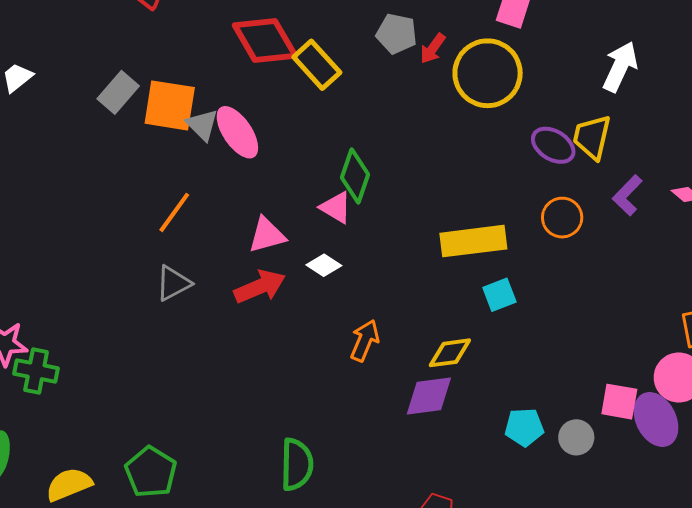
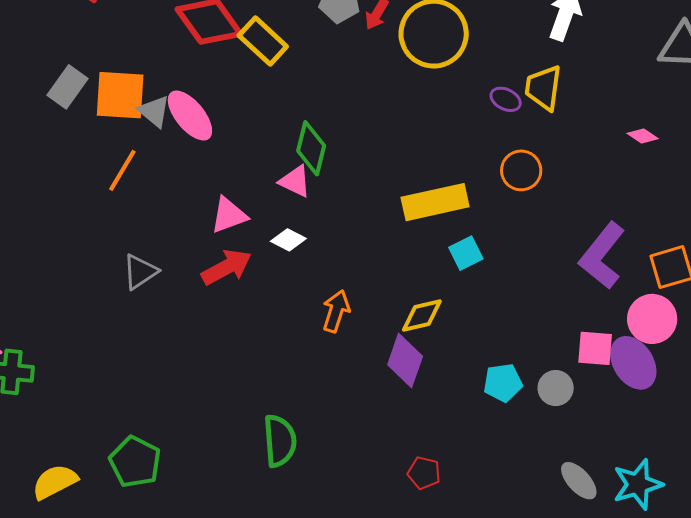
purple ellipse: (553, 145) -> (506, 99), size x0.7
purple L-shape: (627, 195) -> (602, 256), moved, size x1.6
orange line: (174, 212) -> (122, 170), moved
purple diamond: (429, 396) -> (405, 361), turned -58

